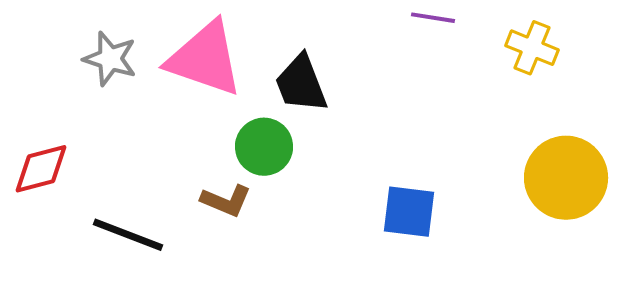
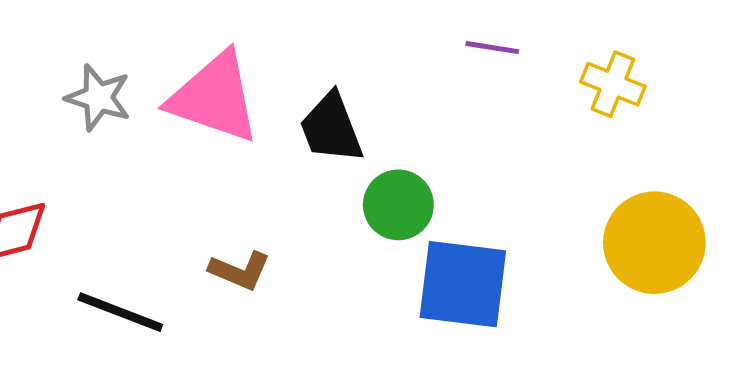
green circle: (264, 147) -> (398, 205), moved
blue square: (409, 212) -> (463, 284), size x1.4

